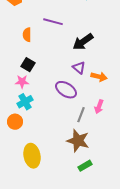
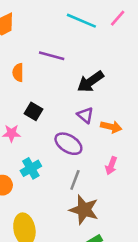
black square: (28, 65) -> (34, 111), moved
cyan cross: (25, 102) -> (31, 168), moved
gray line: (81, 115) -> (75, 180), moved

